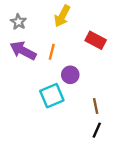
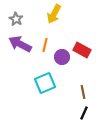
red rectangle: (96, 40) -> (82, 50), moved
purple circle: (70, 75) -> (62, 57), moved

